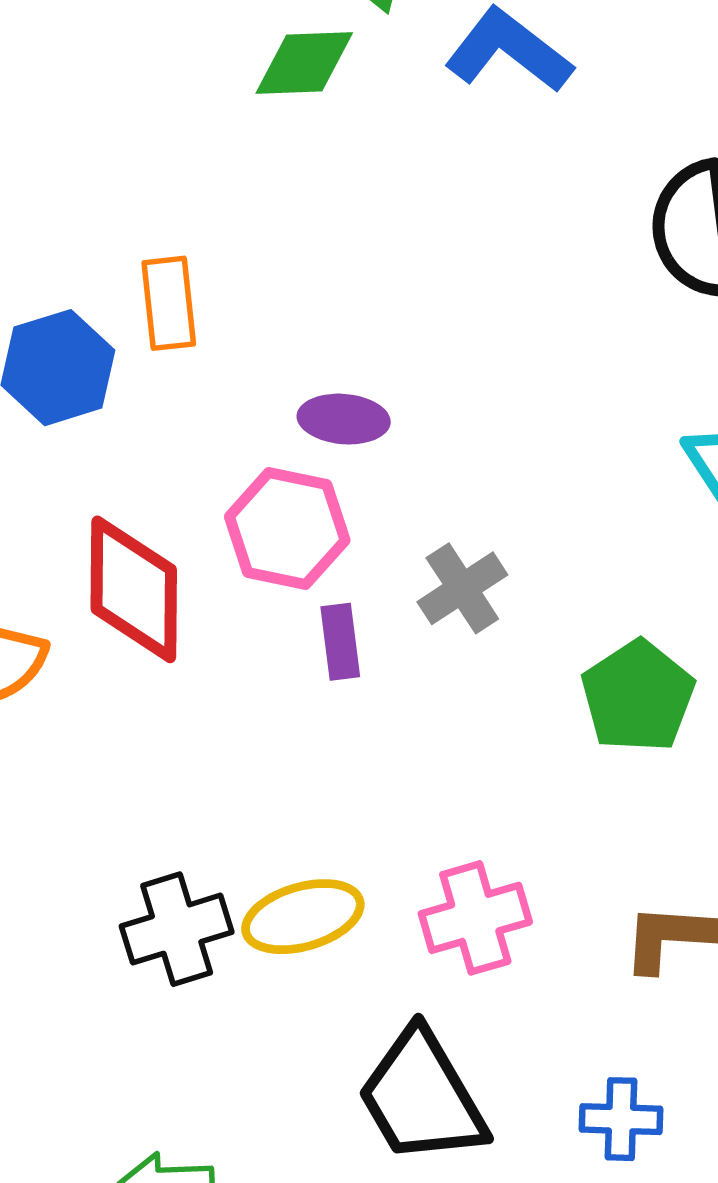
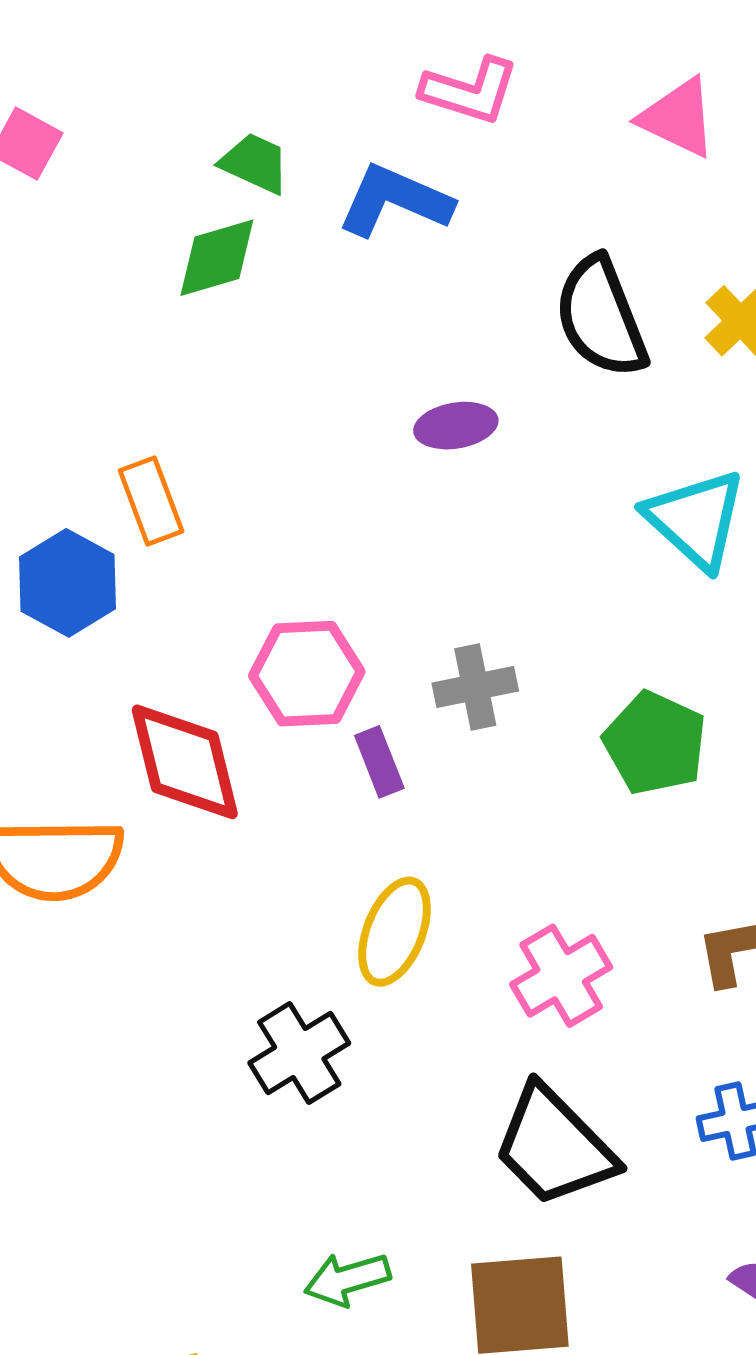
purple ellipse: (344, 419) -> (456, 426), moved
gray cross: (462, 588) -> (475, 687), turned 36
yellow ellipse: (303, 917) -> (395, 932), moved, turned -38

